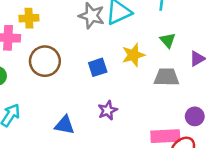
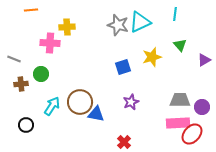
brown circle: (45, 61) -> (80, 102), moved
gray trapezoid: (166, 77) -> (180, 100), moved

